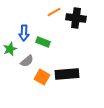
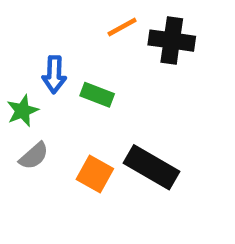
gray semicircle: (27, 61) -> (34, 156), moved
black rectangle: (67, 74) -> (151, 167), turned 35

